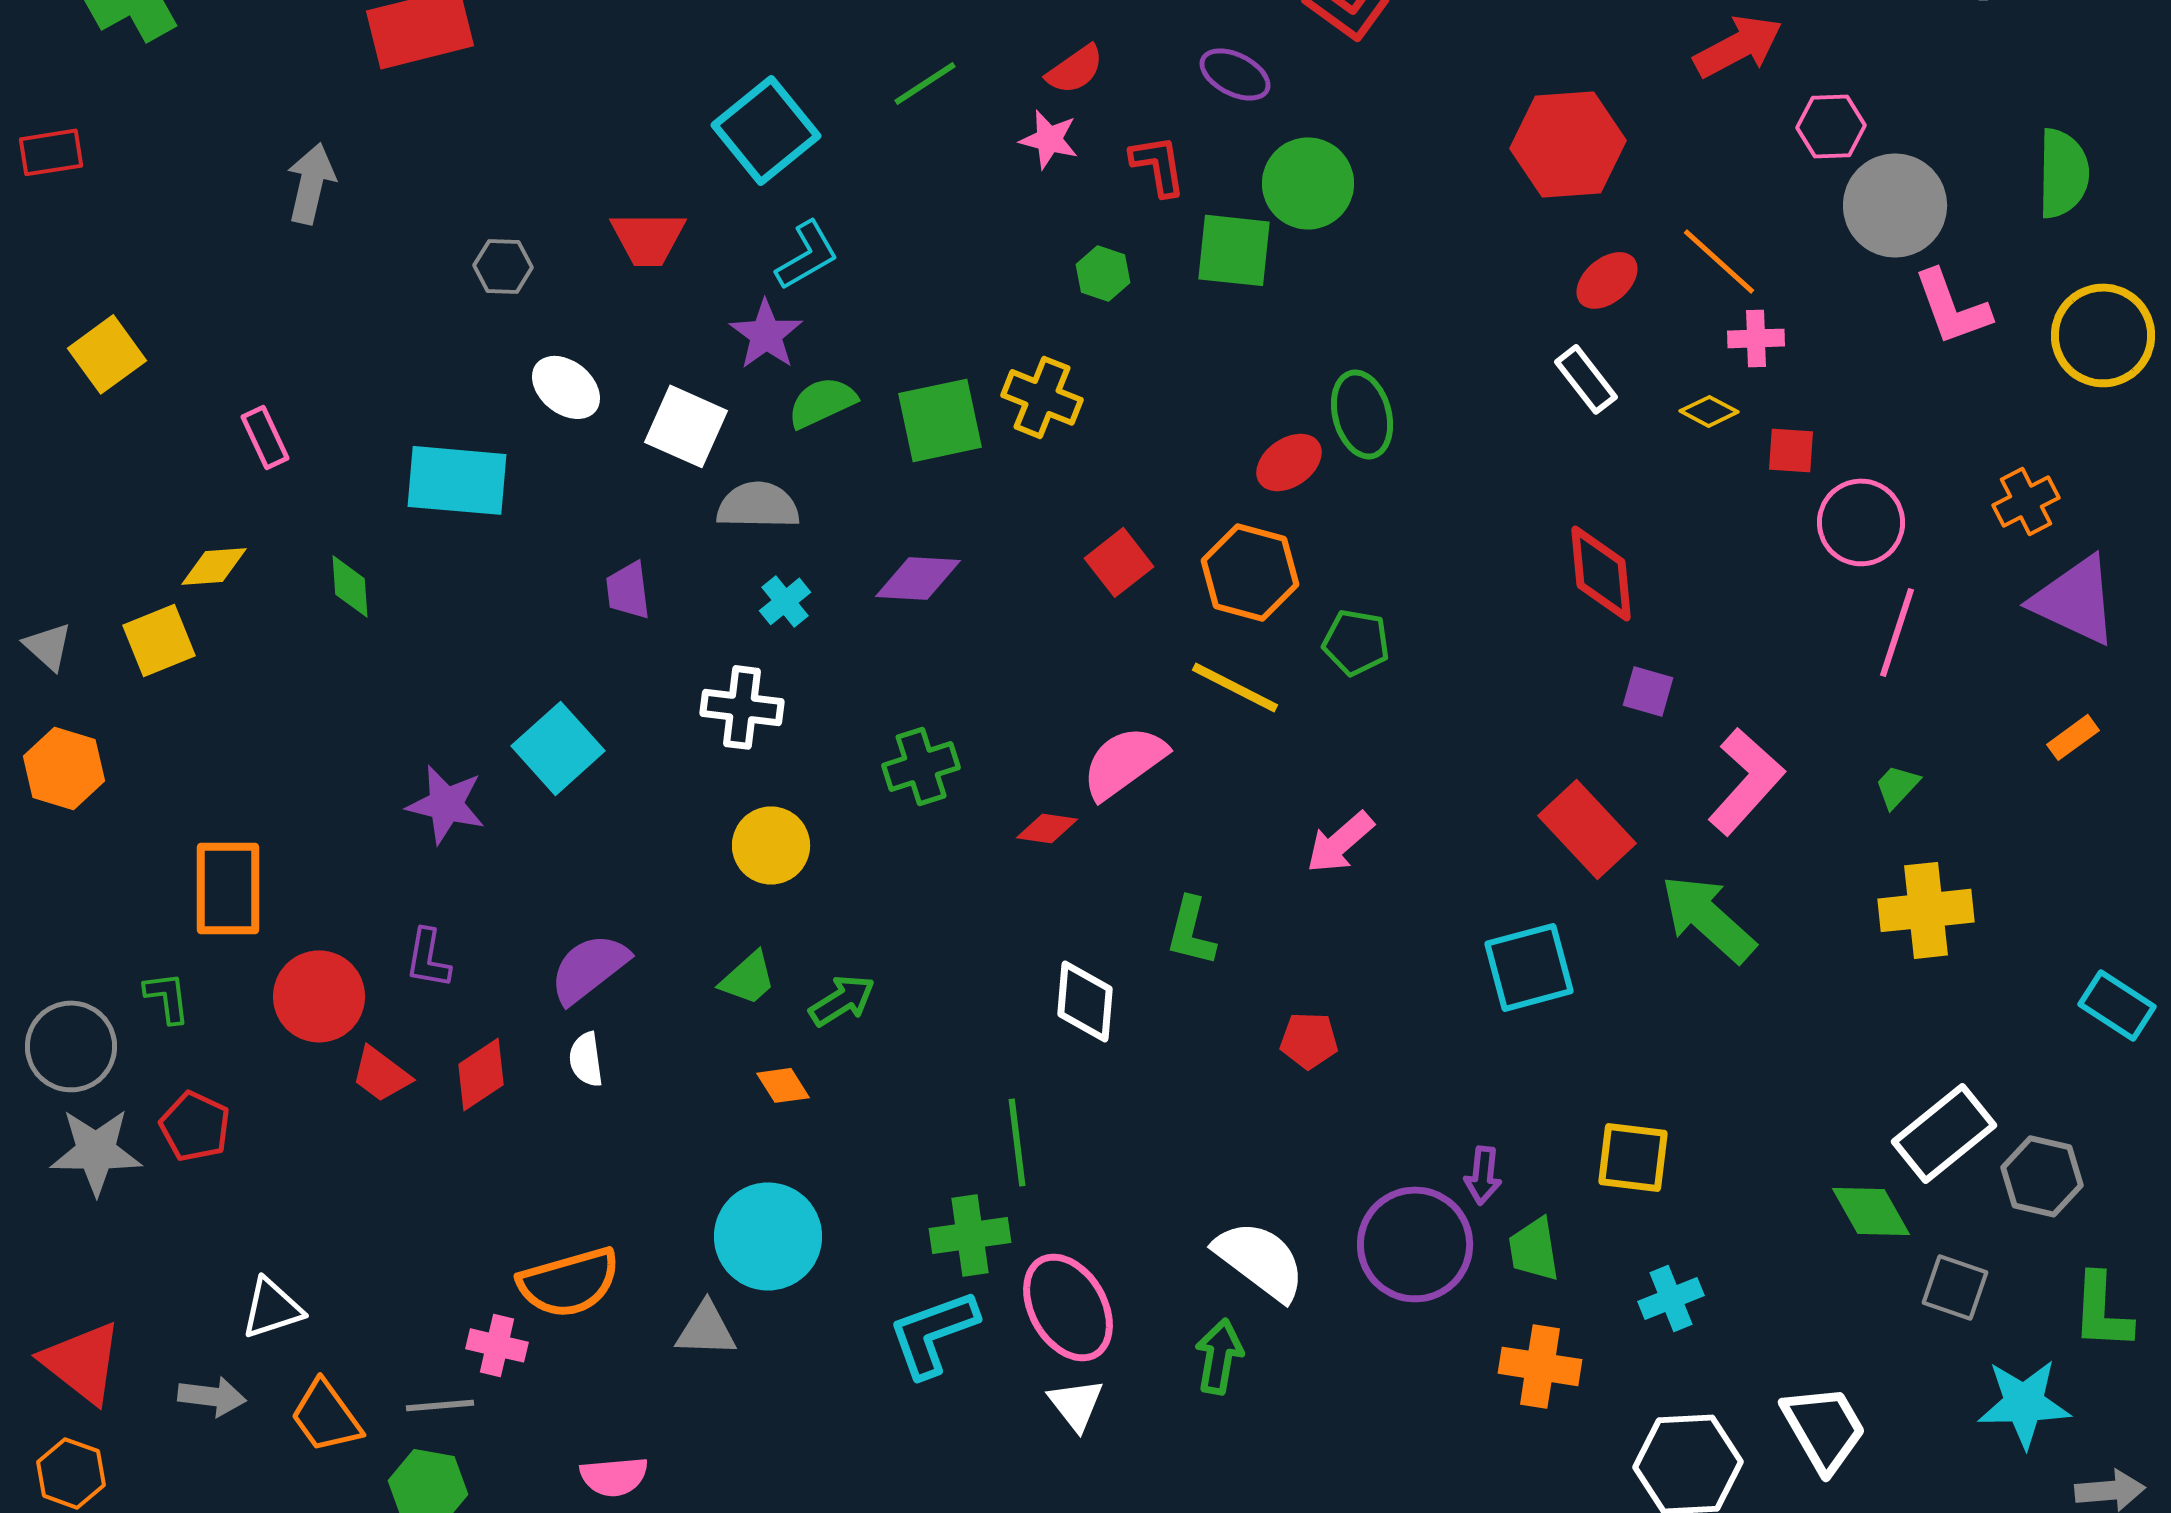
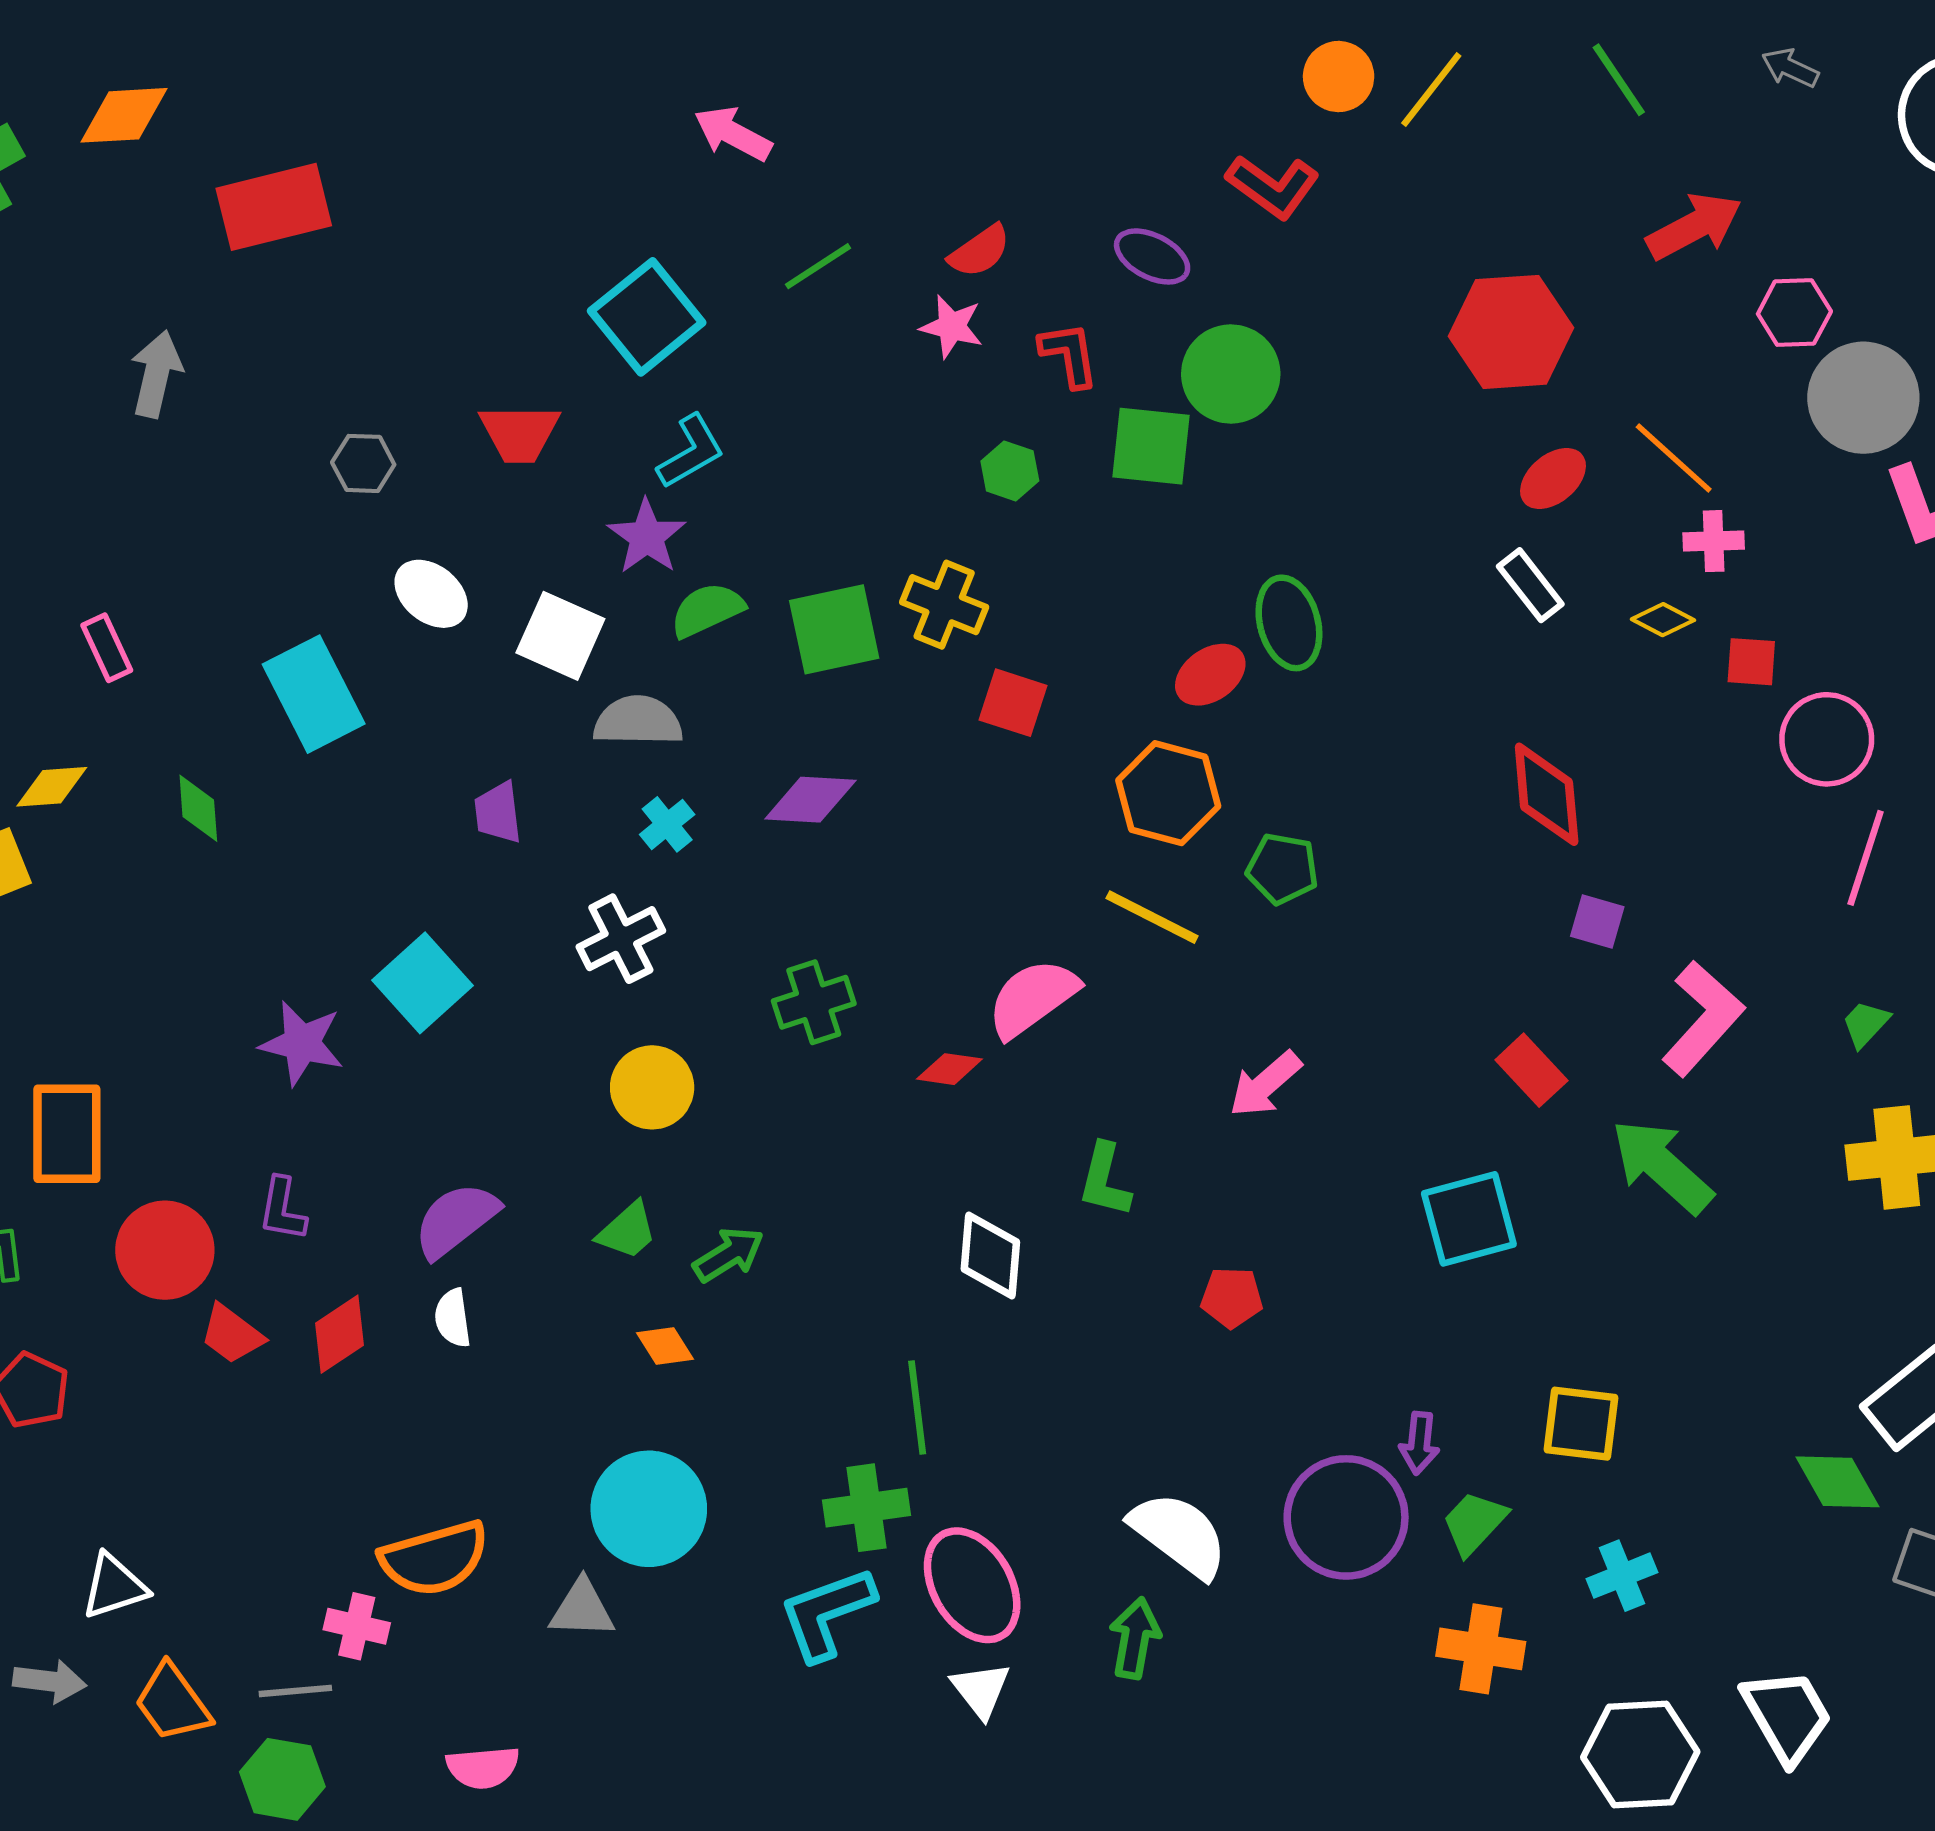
cyan rectangle: (457, 480) -> (314, 694), turned 58
red square: (1119, 562) -> (1013, 703), moved, turned -34
white cross: (742, 707) -> (621, 939), turned -34
red rectangle: (1587, 829) -> (1531, 1070), size x0.7
green trapezoid: (1534, 1249) -> (1474, 1523), turned 52

